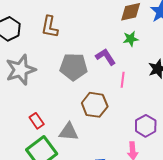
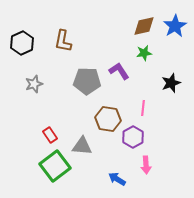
gray star: (21, 70) -> (34, 84), size x0.6
pink line: (123, 80) -> (143, 108), moved
purple hexagon: (146, 126) -> (133, 137), moved

